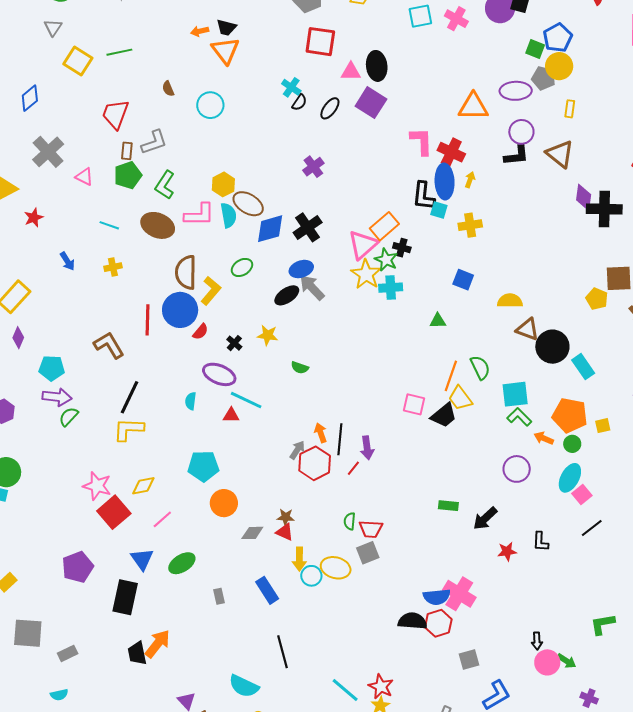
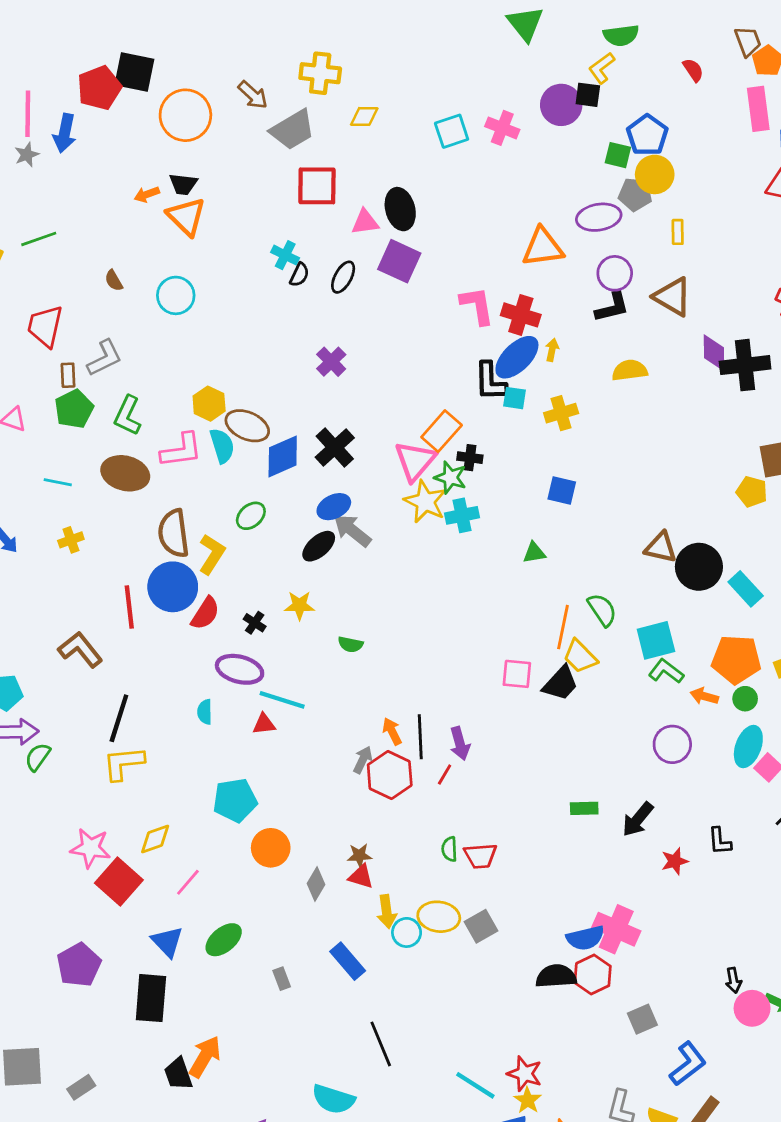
blue ellipse: (445, 182) -> (517, 357), turned 56
yellow semicircle: (510, 301) -> (630, 370), moved
red semicircle: (200, 332) -> (205, 613), size x1.4
gray diamond: (252, 533) -> (316, 884), turned -50
gray square: (368, 553) -> (481, 926), moved

